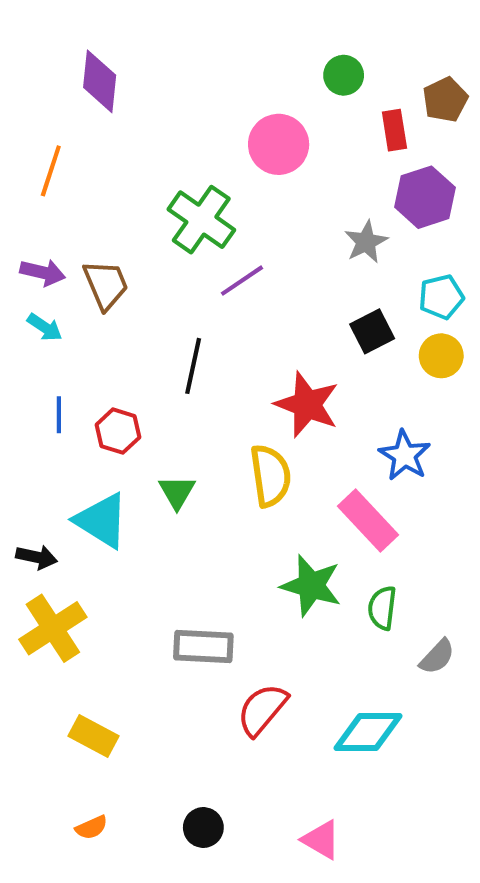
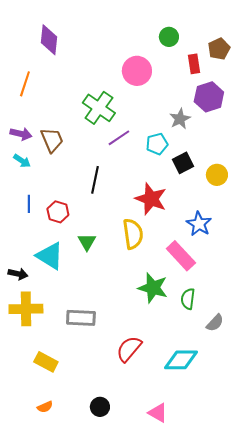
cyan pentagon: (441, 297) -> (157, 144), moved
yellow cross: (53, 628) -> (26, 309), turned 32
gray rectangle: (203, 647) -> (81, 318), moved

